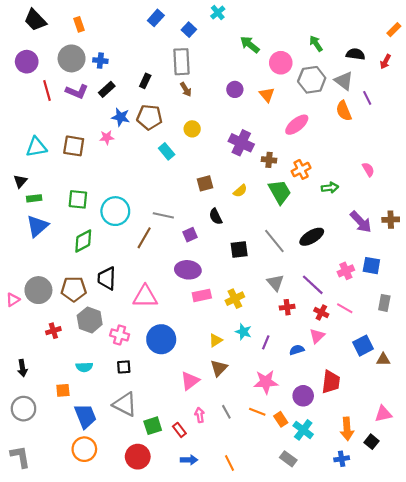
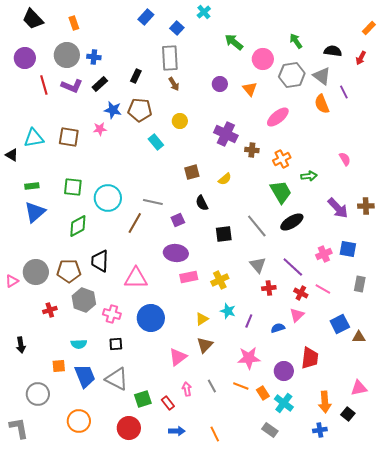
black triangle: (20, 181) -> (12, 155), moved, turned -40
green trapezoid: (280, 192) -> (281, 192), moved
gray circle: (23, 409) -> (38, 394), moved
blue trapezoid: (85, 416) -> (85, 376), moved

